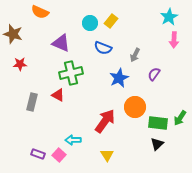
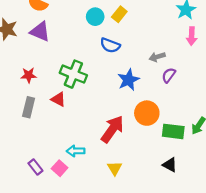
purple triangle: (61, 43) -> (40, 32), moved
gray arrow: (135, 55) -> (157, 57), moved, turned 48
red star: (20, 64) -> (29, 75), moved
green cross: (71, 73) -> (73, 74), turned 35
black triangle: (157, 144) -> (170, 165), moved, turned -48
purple rectangle: (38, 154) -> (35, 167), turned 32

